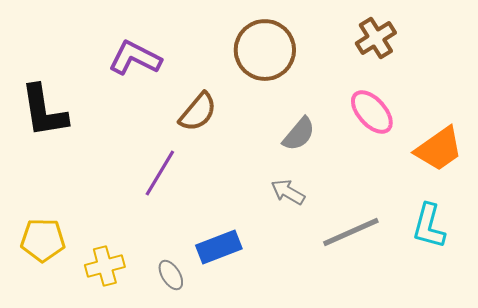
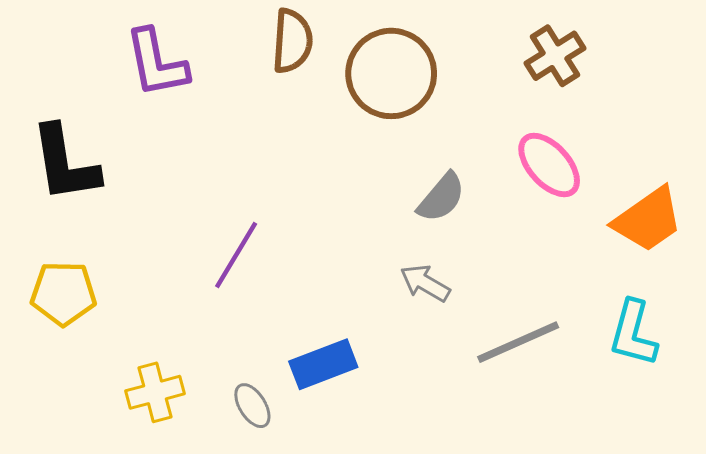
purple L-shape: (135, 58) -> (156, 63), moved, turned -128
brown semicircle: (198, 112) -> (292, 41), moved, turned -36
yellow pentagon: (43, 240) -> (63, 293), moved

